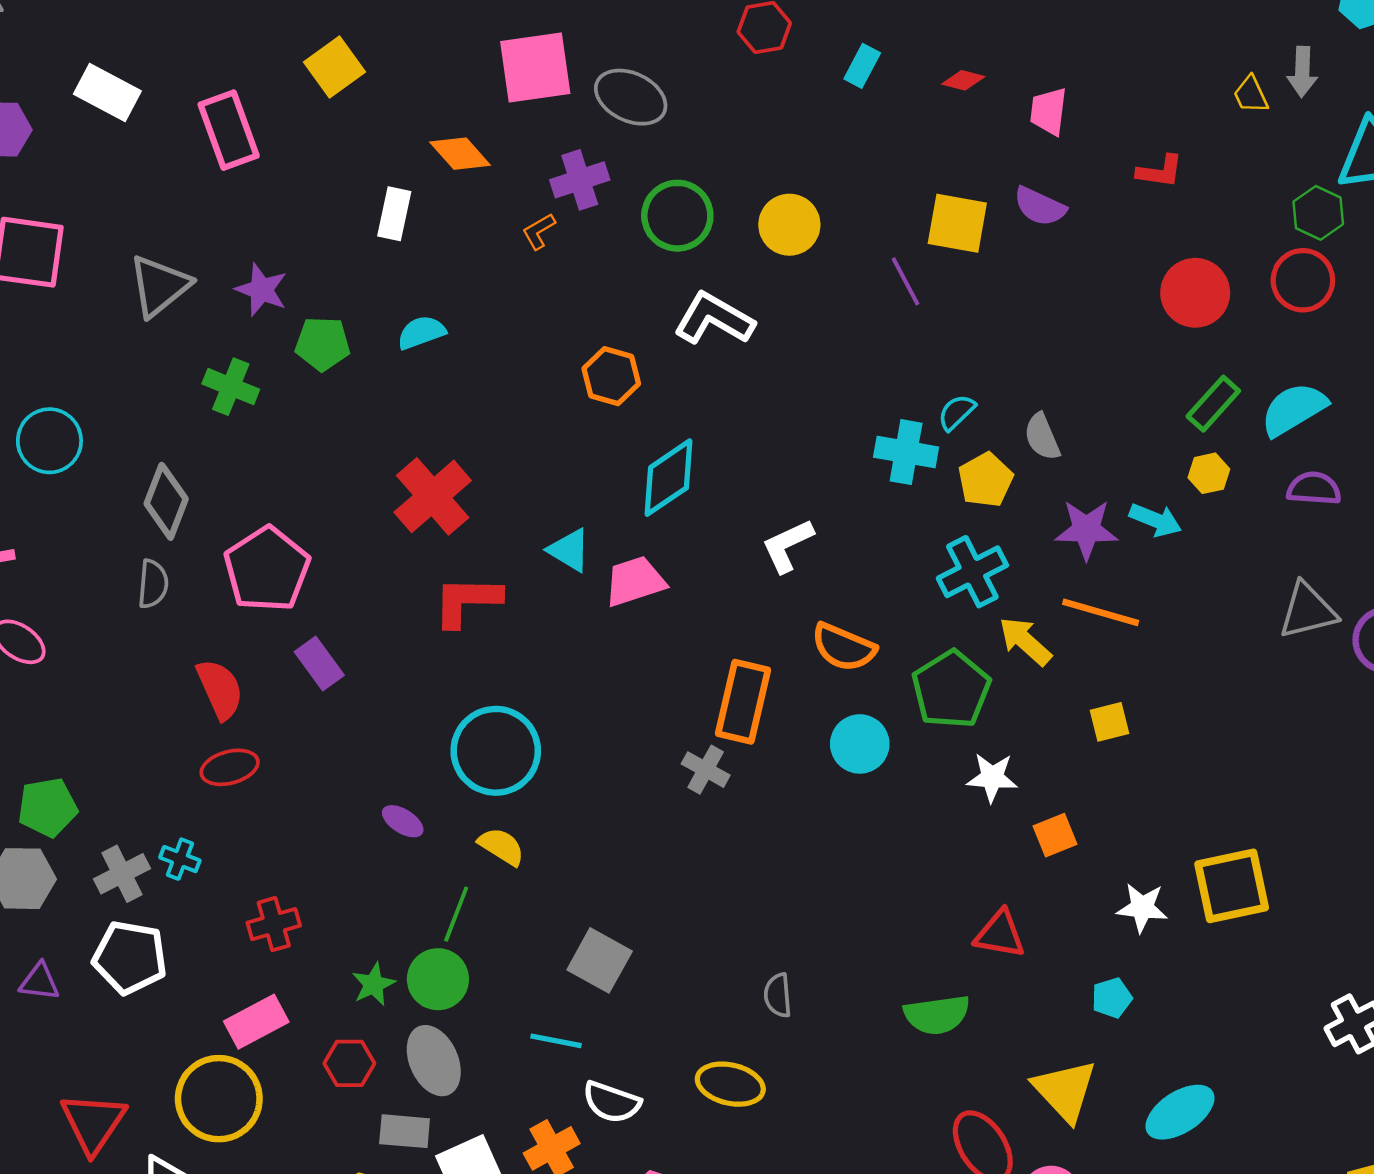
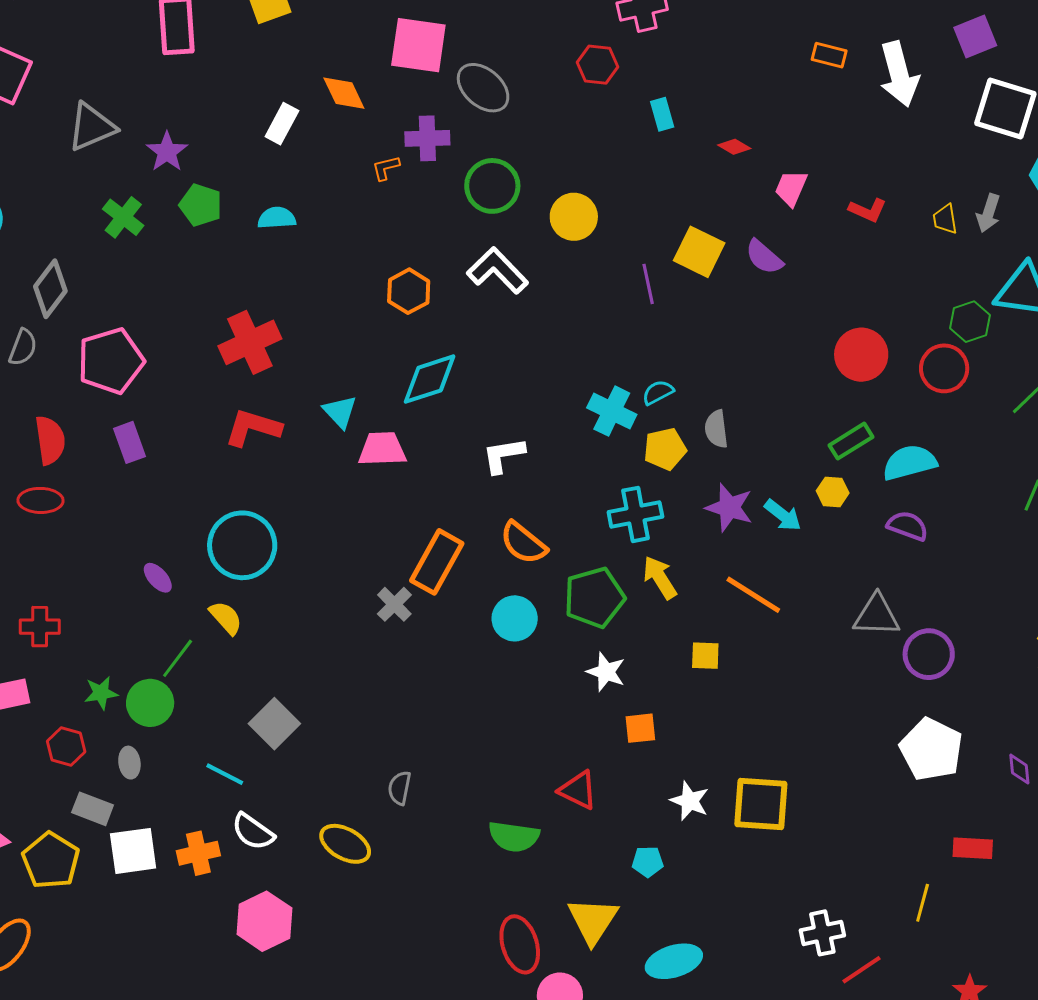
cyan rectangle: (862, 66) -> (662, 114), turned -60
red L-shape: (1160, 171) -> (868, 210), moved
orange line: (1101, 612) -> (753, 595), moved
gray ellipse: (434, 1061) -> (129, 763), size x0.6

